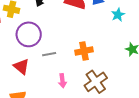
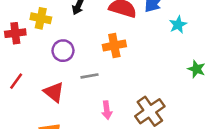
purple circle: (29, 34) -> (63, 51), size x0.7
orange cross: (84, 51) -> (114, 46), moved

